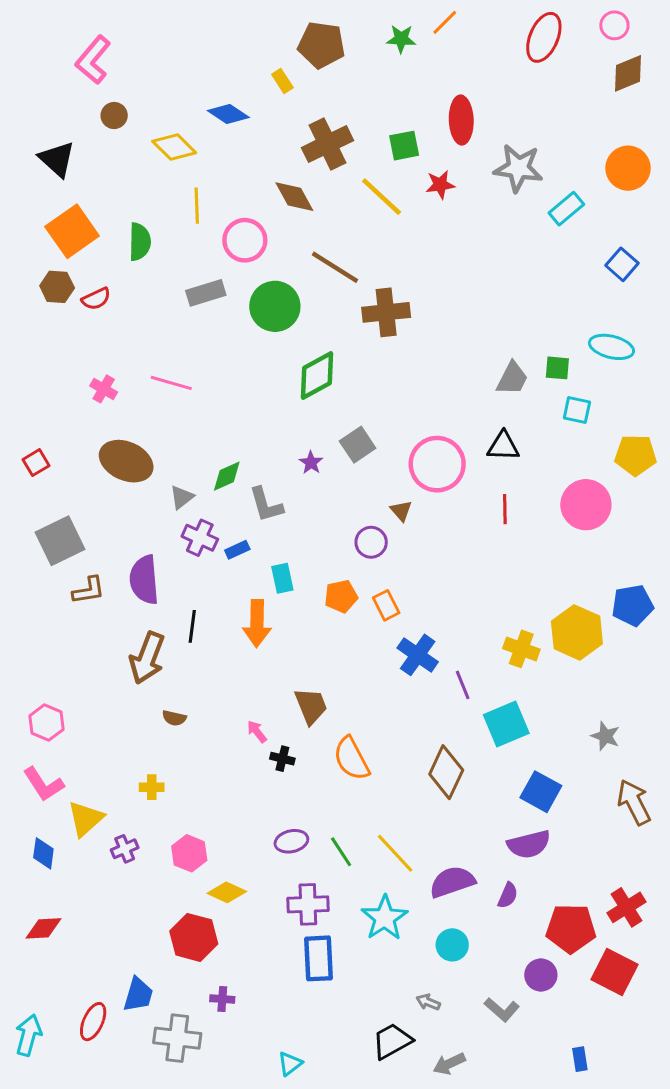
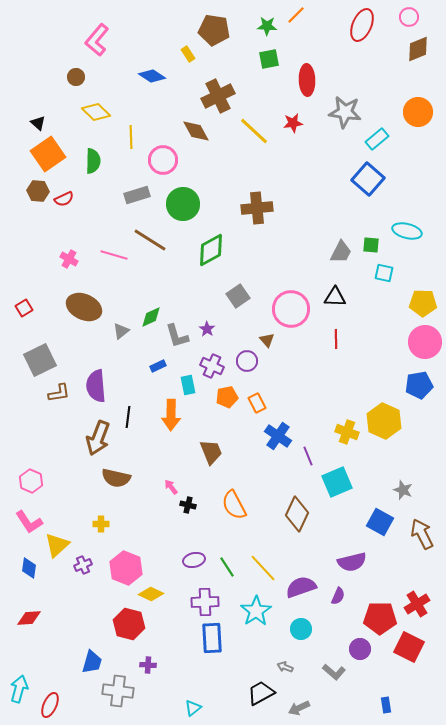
pink L-shape: (93, 60) -> (97, 40), moved
green square: (404, 146) -> (269, 59), moved
yellow diamond: (174, 147) -> (96, 112), moved
black triangle: (57, 159) -> (38, 123), moved, size x0.6
blue square: (622, 264) -> (368, 179), moved, size x1.5
brown line: (335, 267) -> (150, 240), moved
purple star: (311, 463) -> (207, 329), moved
pink circle: (586, 505) -> (425, 342), moved
purple cross: (200, 538) -> (212, 366), moved
blue pentagon: (633, 605) -> (419, 385), moved
brown trapezoid: (311, 706) -> (211, 452), moved
brown semicircle: (174, 718) -> (116, 478), size x1.8
blue square: (541, 792) -> (380, 522), moved
pink hexagon: (189, 853) -> (126, 568), size x1.4
red ellipse: (93, 1022) -> (50, 705), moved

